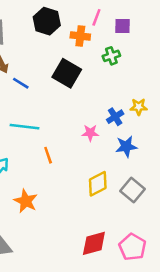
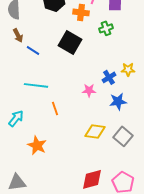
yellow diamond: (98, 184) -> (95, 131), turned 35

